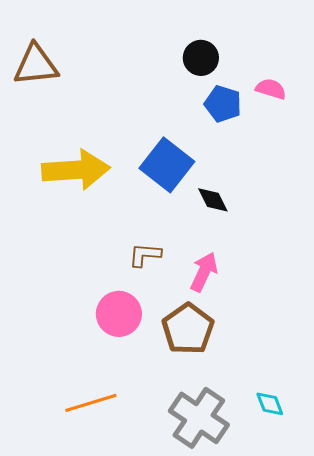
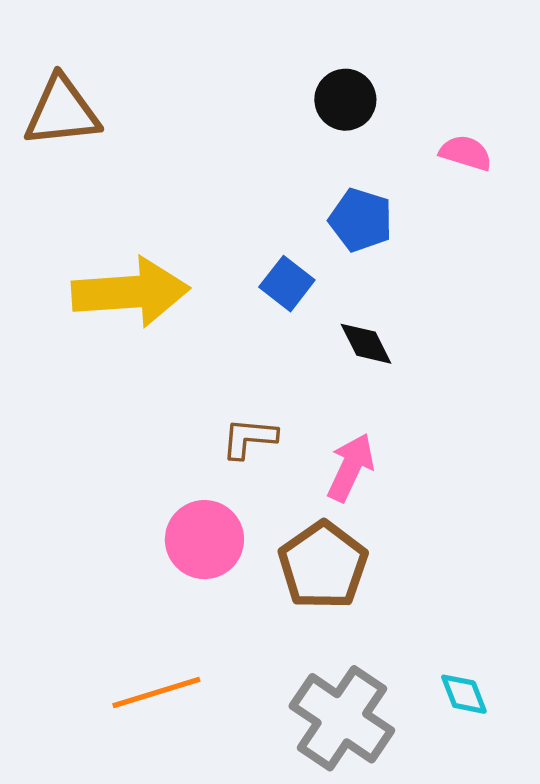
blue pentagon: (223, 104) -> (361, 220), moved
blue square: (167, 165) -> (287, 284), size x0.6

